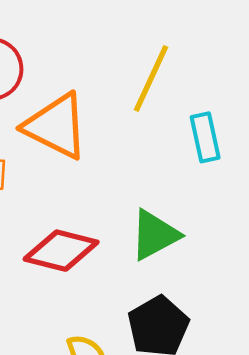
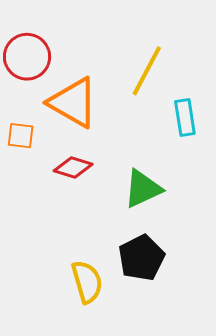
red diamond: (61, 251) -> (73, 168), moved, size x0.7

